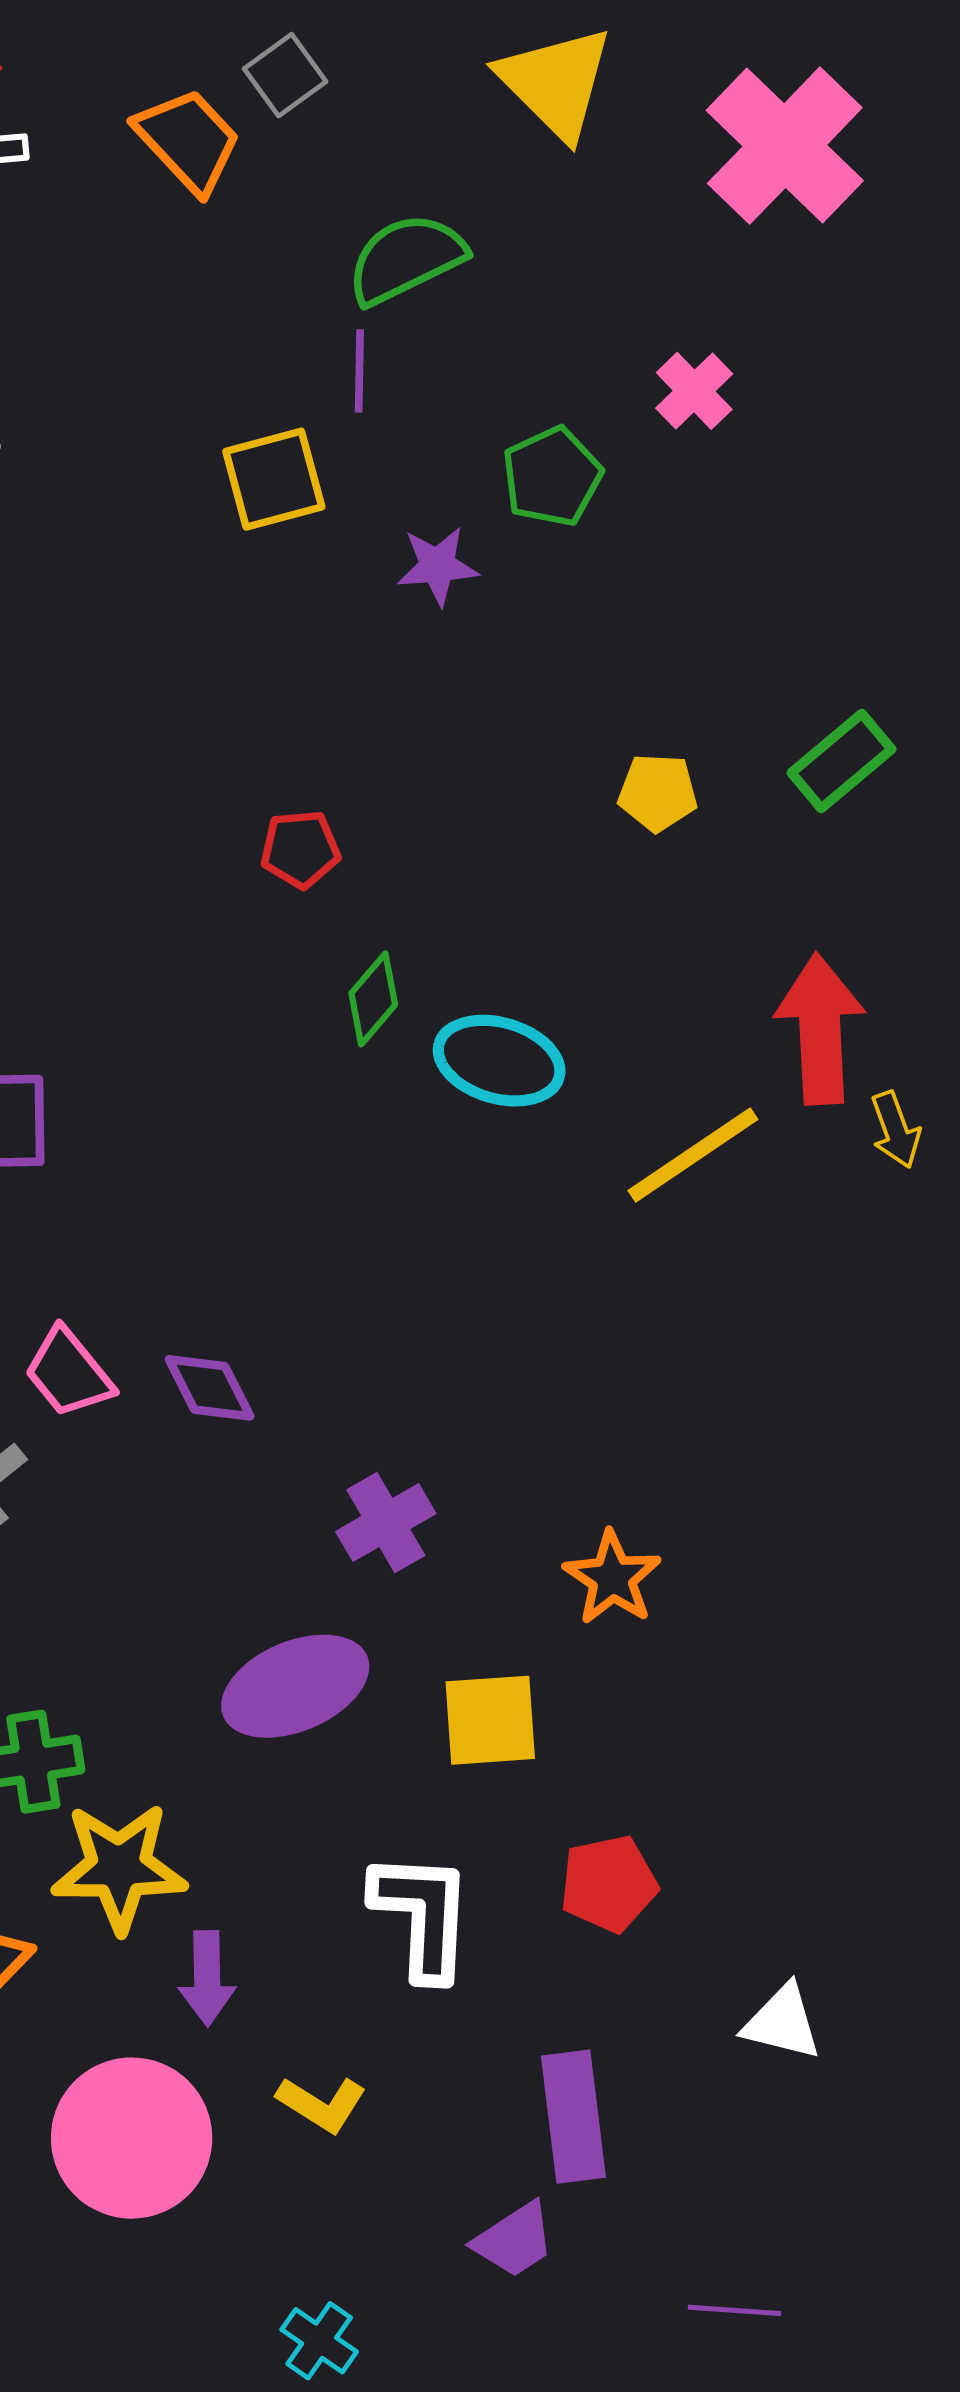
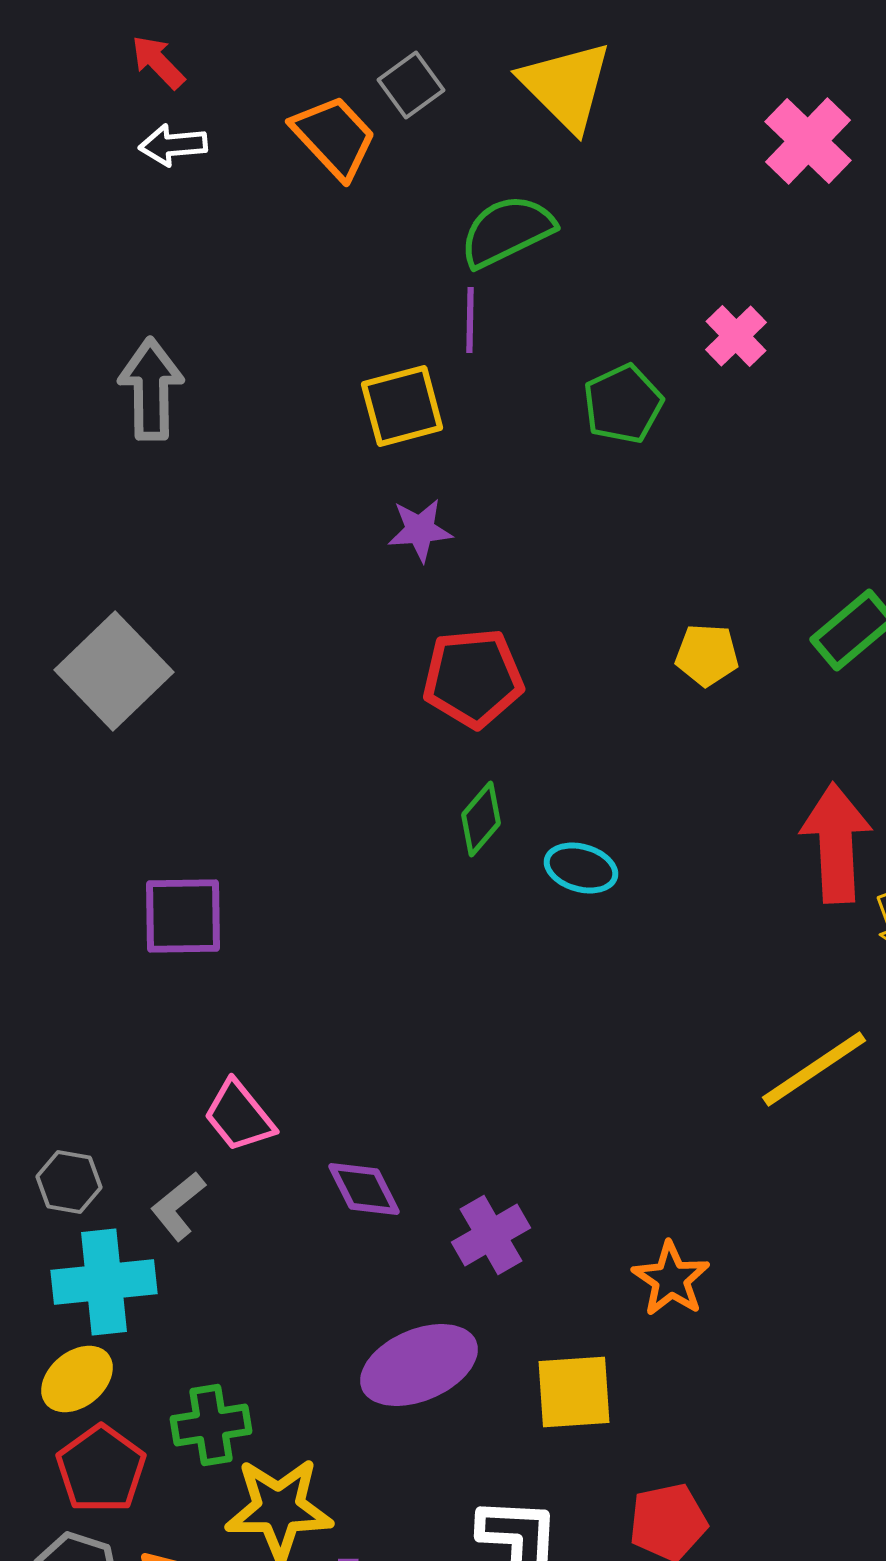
yellow triangle: (556, 83) -> (566, 86), moved
pink cross: (785, 146) -> (808, 141), size x0.7
purple star: (437, 566) -> (420, 530), moved
red pentagon: (300, 849) -> (473, 678), moved, size x1.6
cyan ellipse: (499, 1061) -> (581, 868), size x0.7
yellow line: (693, 1155) -> (814, 1069), moved
purple diamond: (210, 1388) -> (364, 1189), moved

